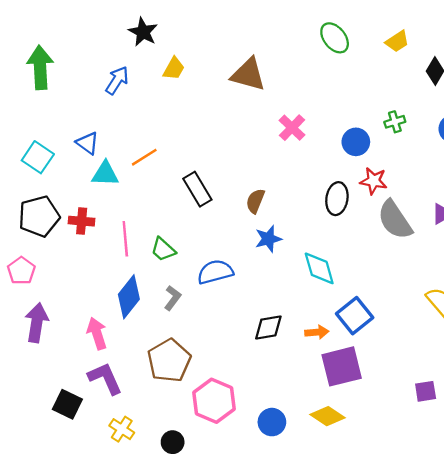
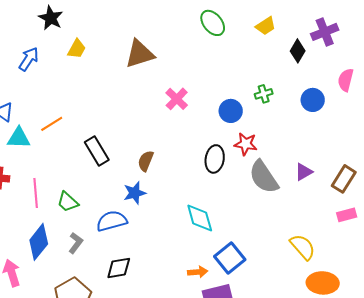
brown triangle: (248, 74) -> (140, 54), turned -32
blue star: (268, 239) -> (135, 193), moved
black diamond: (268, 327) -> (119, 268), moved

